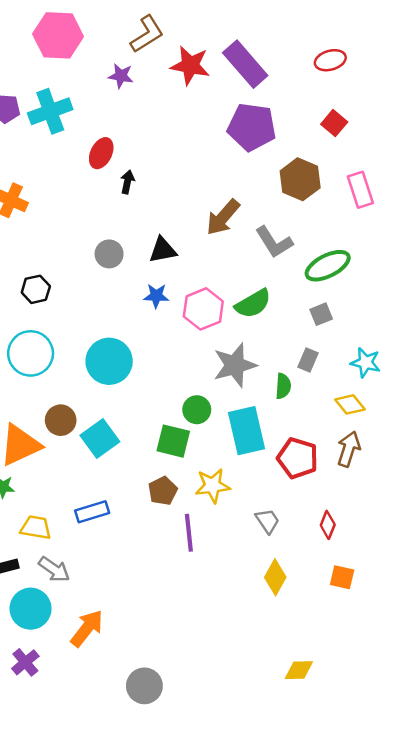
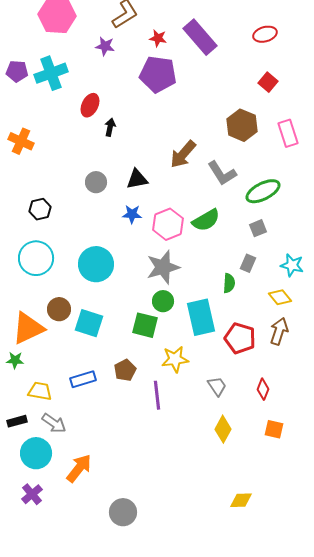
red star: (190, 65) -> (158, 38), size x0.6
purple pentagon: (252, 127) -> (158, 74), moved
gray star: (235, 365) -> (163, 267), moved
cyan square: (100, 438) -> (89, 323), turned -36
brown pentagon: (163, 491) -> (125, 370), moved

